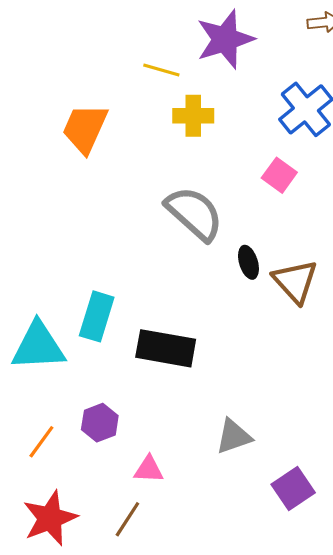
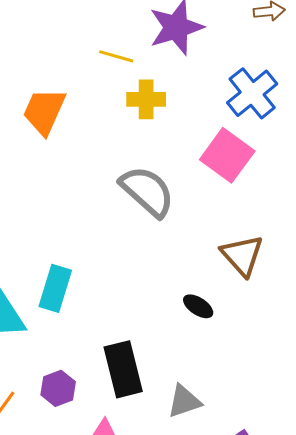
pink square: (279, 175) -> (227, 155), size x1.6
black ellipse: (248, 262) -> (198, 306), moved, turned -40
black rectangle: (166, 348) -> (123, 369), moved, turned 66

